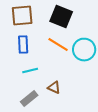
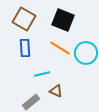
brown square: (22, 16) -> (24, 19), turned 35
cyan line: (30, 71) -> (42, 74), moved

